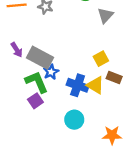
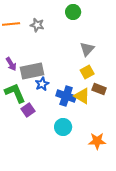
gray triangle: (105, 15) -> (87, 49), moved
gray rectangle: (40, 58) -> (32, 71), turned -40
green L-shape: (37, 82) -> (15, 93), moved

